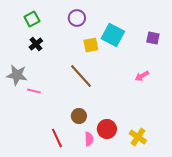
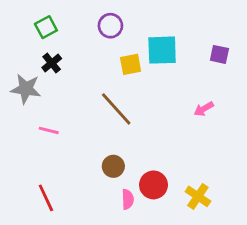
cyan square: (113, 35) -> (162, 50), turned -30
gray star: (17, 75) -> (26, 89), moved
red line: (57, 138) -> (46, 198), moved

